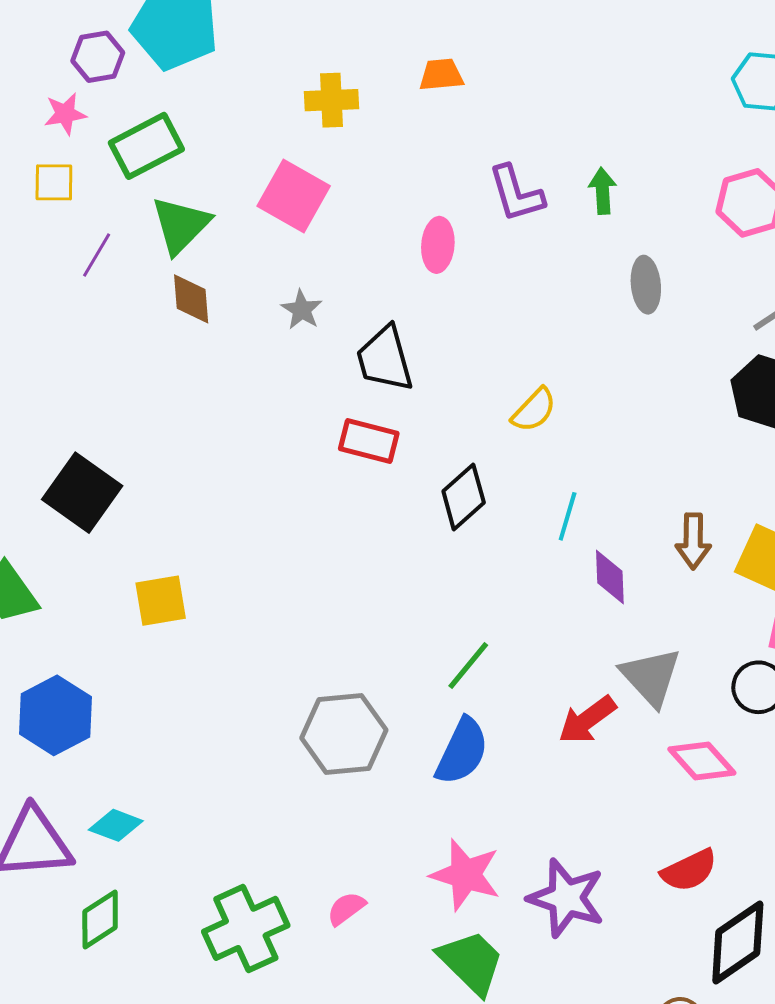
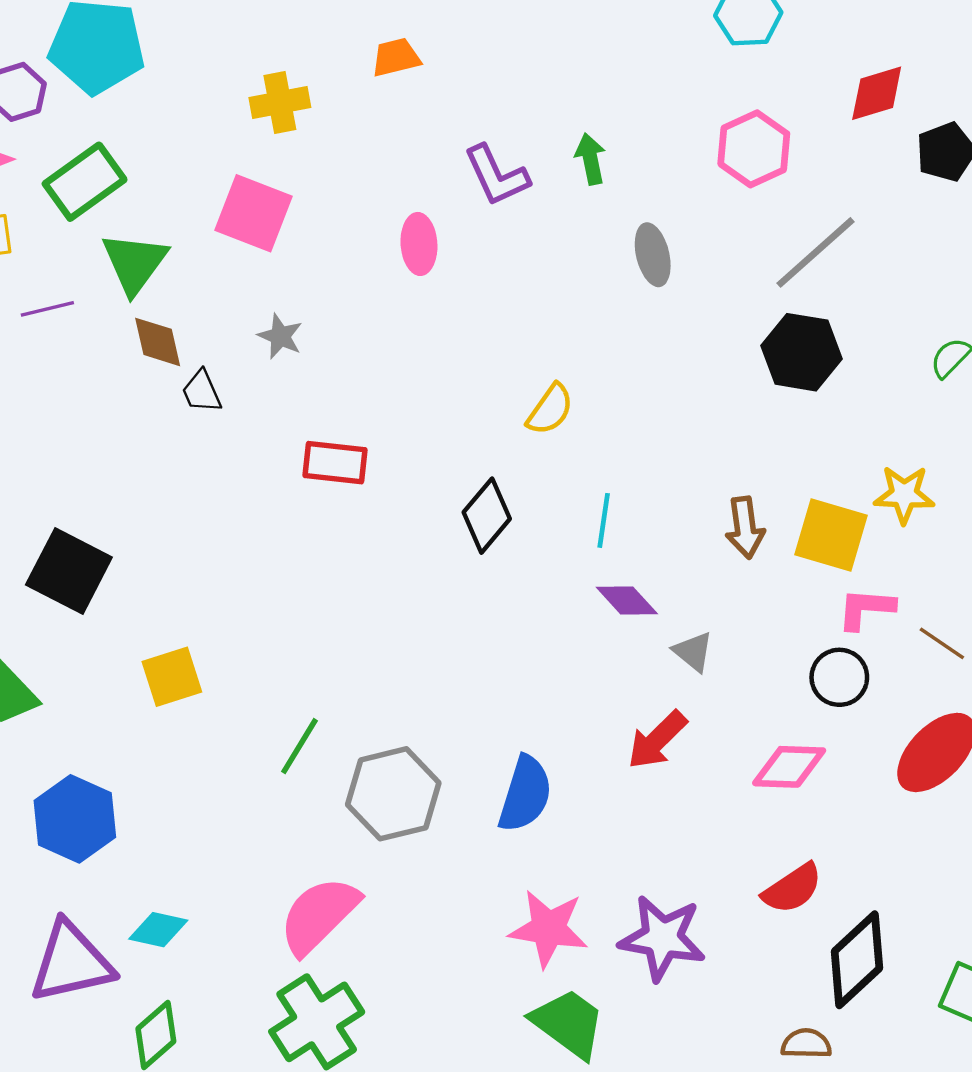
purple line: (97, 255) -> (47, 309), turned 54
black trapezoid: (385, 359) -> (202, 392), moved, size x0.6
red rectangle: (369, 441) -> (335, 463), moved
purple diamond: (610, 577) -> (627, 601), moved, turned -32
green line: (468, 666) -> (299, 746), moved
gray triangle: (651, 677) -> (693, 652), moved, size x0.6
pink diamond: (702, 761) -> (789, 767), turned -38
pink semicircle: (346, 909) -> (319, 915), moved, size x2.0

